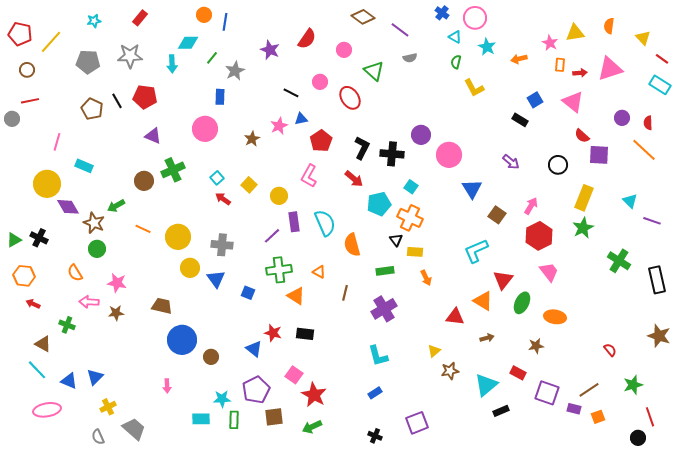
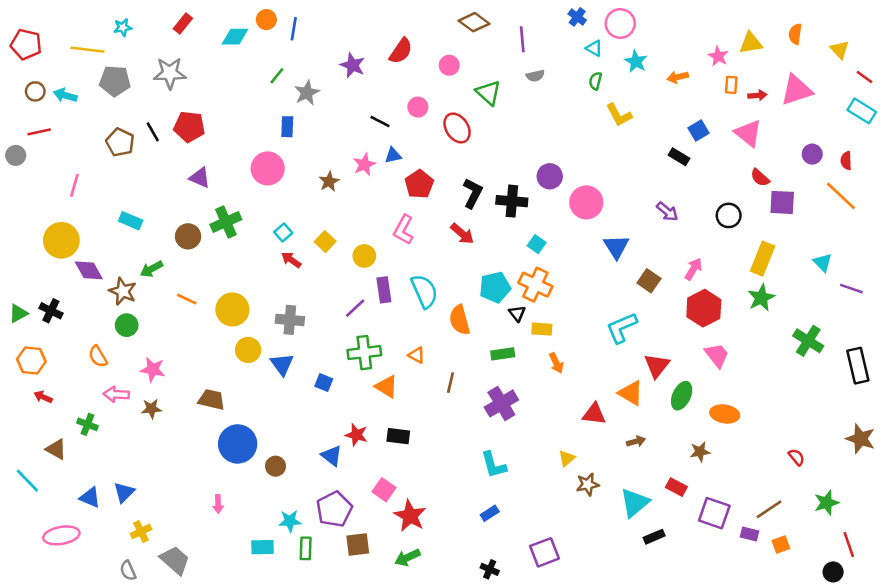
purple line: (400, 30) -> (522, 39), turned 48
yellow line: (51, 42) -> (87, 50), moved, turned 55
cyan diamond: (188, 43) -> (235, 37), moved
cyan arrow: (172, 64) -> (65, 95), moved, turned 108
cyan rectangle: (84, 166) -> (131, 221), moved
cyan pentagon: (379, 204) -> (495, 287), moved
cyan line: (37, 370) -> (27, 481), moved

